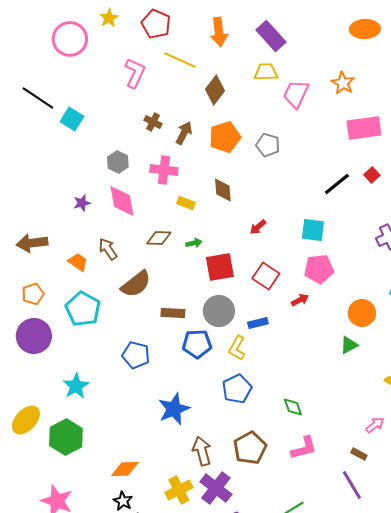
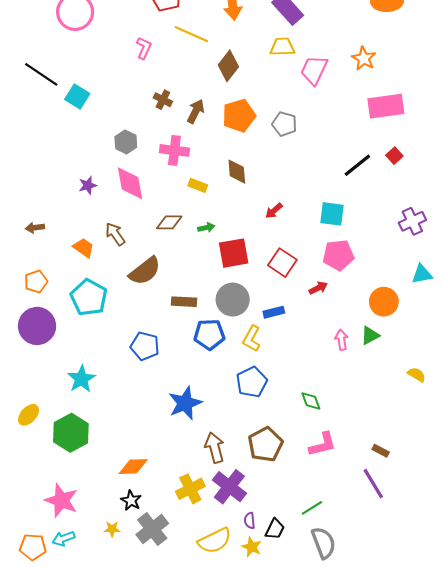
pink L-shape: (135, 73) -> (144, 48), size x0.7
brown arrow: (32, 243) -> (35, 228), size x0.6
yellow ellipse: (26, 420) -> (29, 415), size x0.7
pink arrow: (375, 425) -> (342, 340), moved, turned -60

